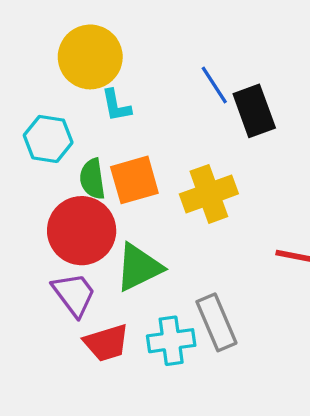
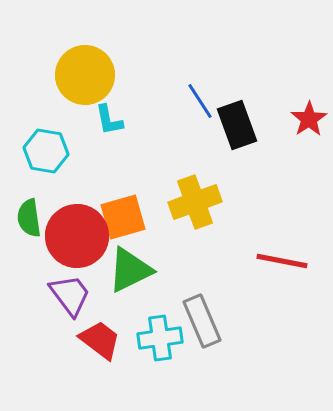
green semicircle: (92, 179) -> (29, 218), moved
orange square: (134, 180) -> (123, 217), moved
red trapezoid: (106, 343) -> (100, 340), turned -126

